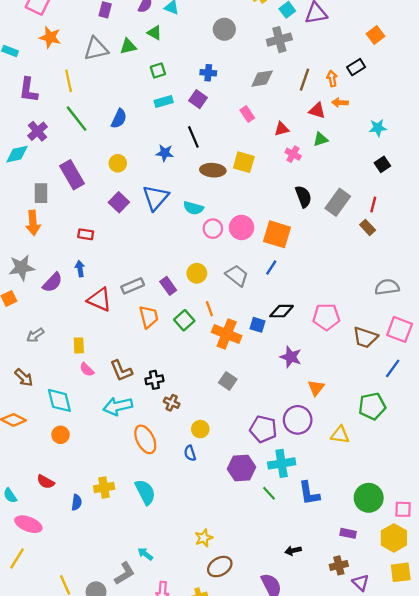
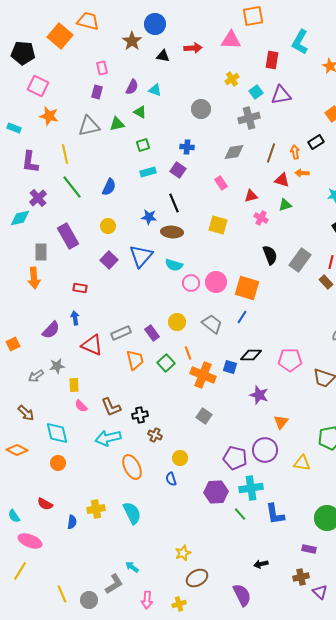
brown ellipse: (213, 170) -> (172, 232), moved
gray star: (22, 268) -> (57, 366), moved, size x0.7

